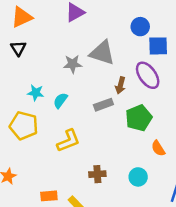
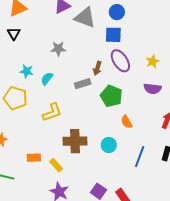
blue circle: (140, 27) -> (117, 12), moved
blue square: (158, 46) -> (113, 35), moved
gray triangle: (102, 53) -> (85, 17), moved
green pentagon: (139, 118) -> (111, 96), turned -30
brown cross: (97, 174) -> (75, 141), size x1.6

